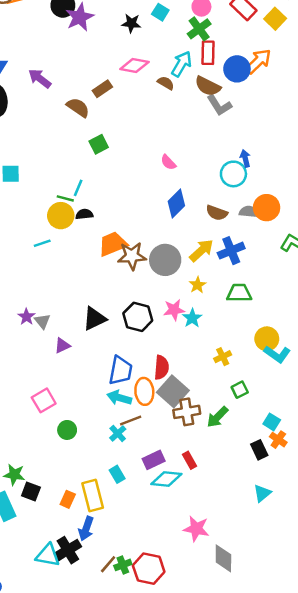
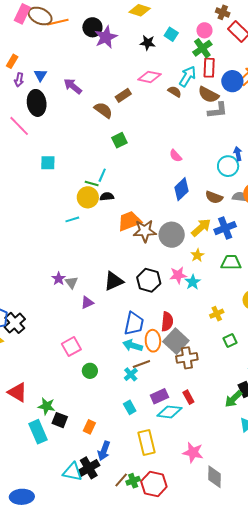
gray L-shape: (219, 105) -> (218, 110), turned -65
green arrow: (217, 417) -> (233, 399), moved
yellow rectangle: (93, 495) -> (147, 443), moved

